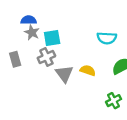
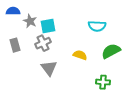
blue semicircle: (29, 20) -> (13, 11), moved
gray triangle: (64, 74) -> (49, 68), moved
green cross: (113, 101) -> (103, 82), turned 32

